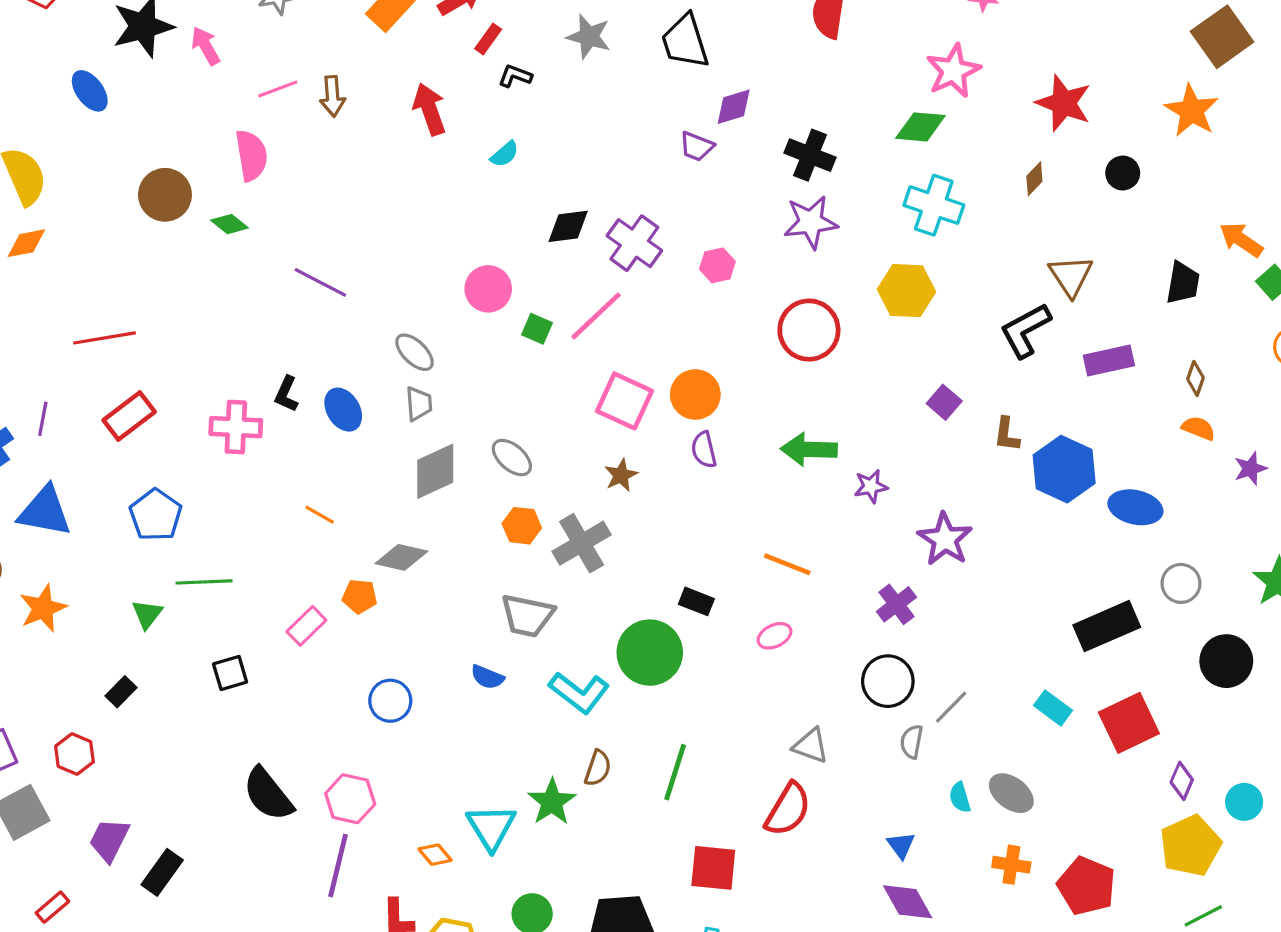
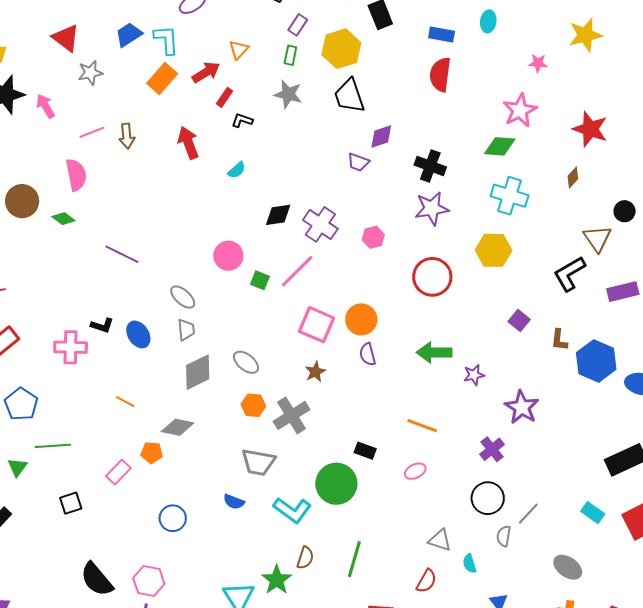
black circle: (1123, 173) -> (625, 211), moved
black L-shape: (286, 394) -> (102, 325), turned -95
cyan semicircle: (960, 797) -> (470, 564), moved
red semicircle: (788, 809) -> (426, 581), size x0.7

